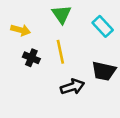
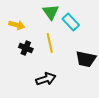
cyan rectangle: (103, 26) -> (71, 22), moved
black arrow: (72, 87) -> (46, 79), moved

